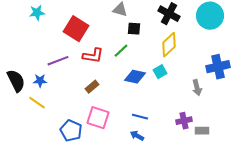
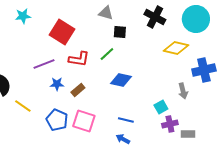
yellow diamond: (169, 45) -> (176, 48), moved, turned 55
cyan square: (160, 72) -> (161, 107), moved
blue star: (40, 81) -> (57, 84), moved
blue pentagon: (71, 131) -> (57, 120), moved

